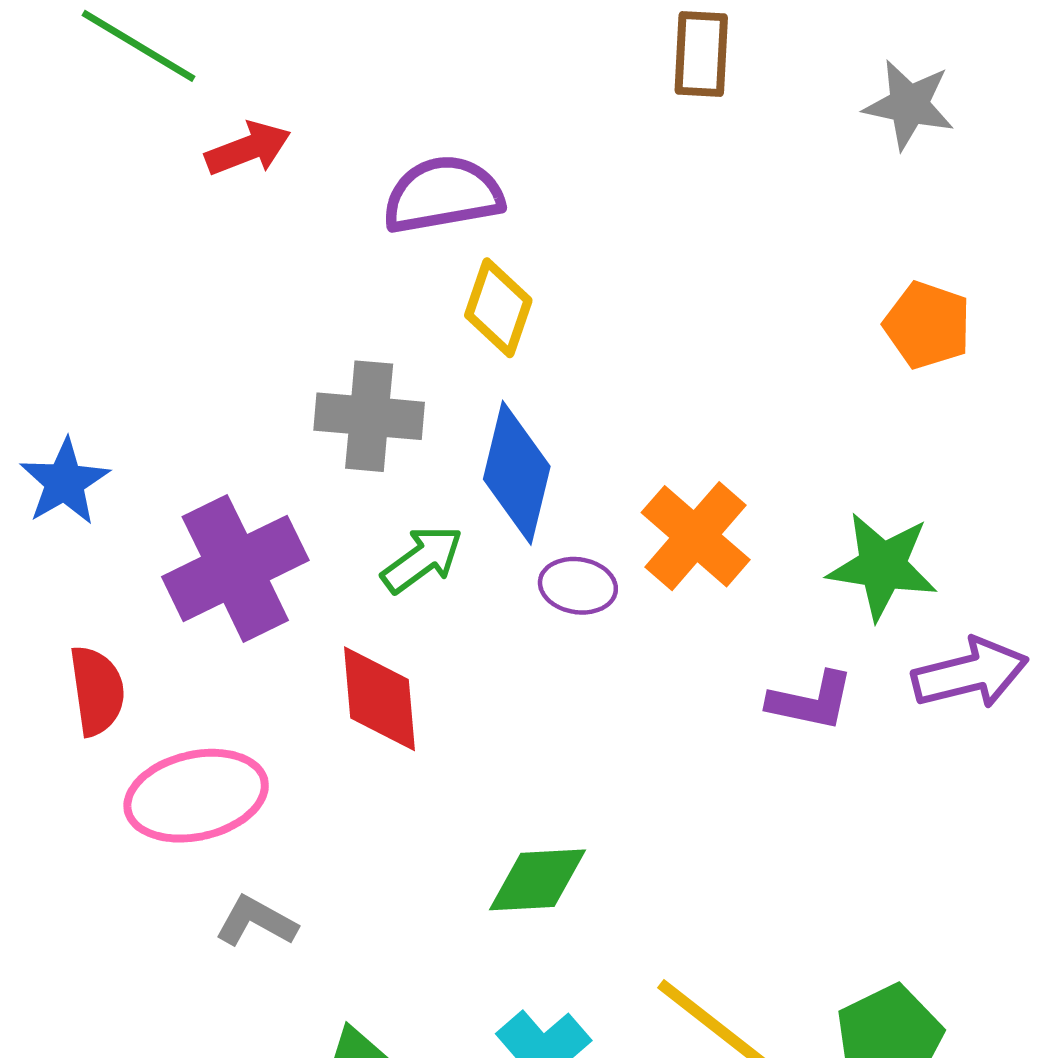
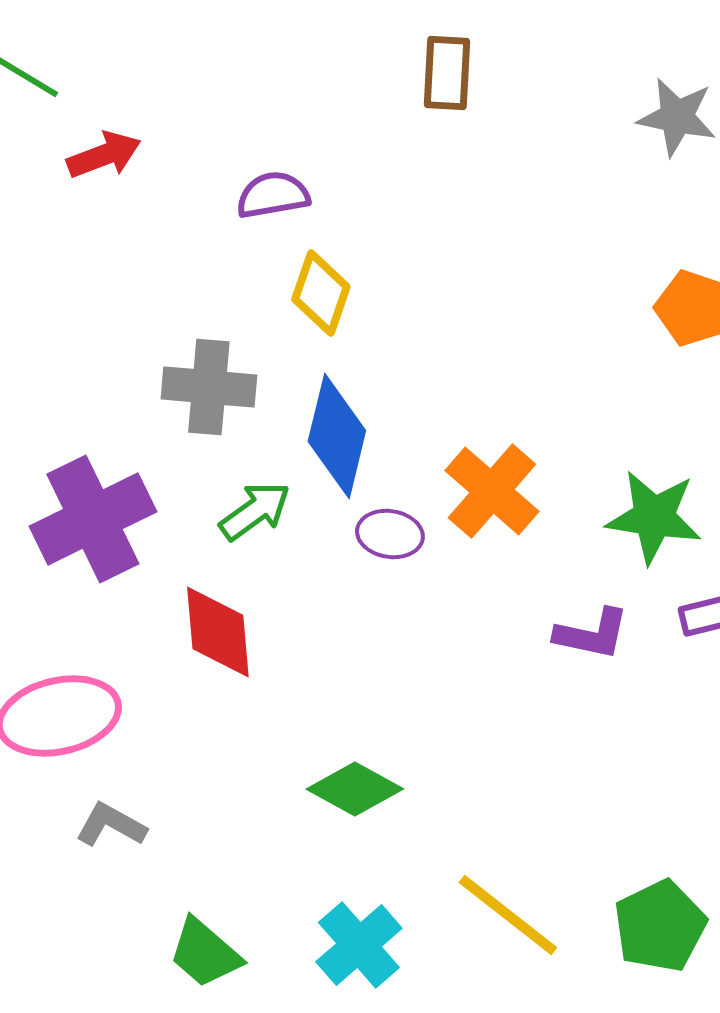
brown rectangle: (701, 54) -> (447, 73), moved
purple semicircle: (443, 195) -> (273, 195), size x0.7
green diamond: (538, 880) -> (355, 789), turned 32

